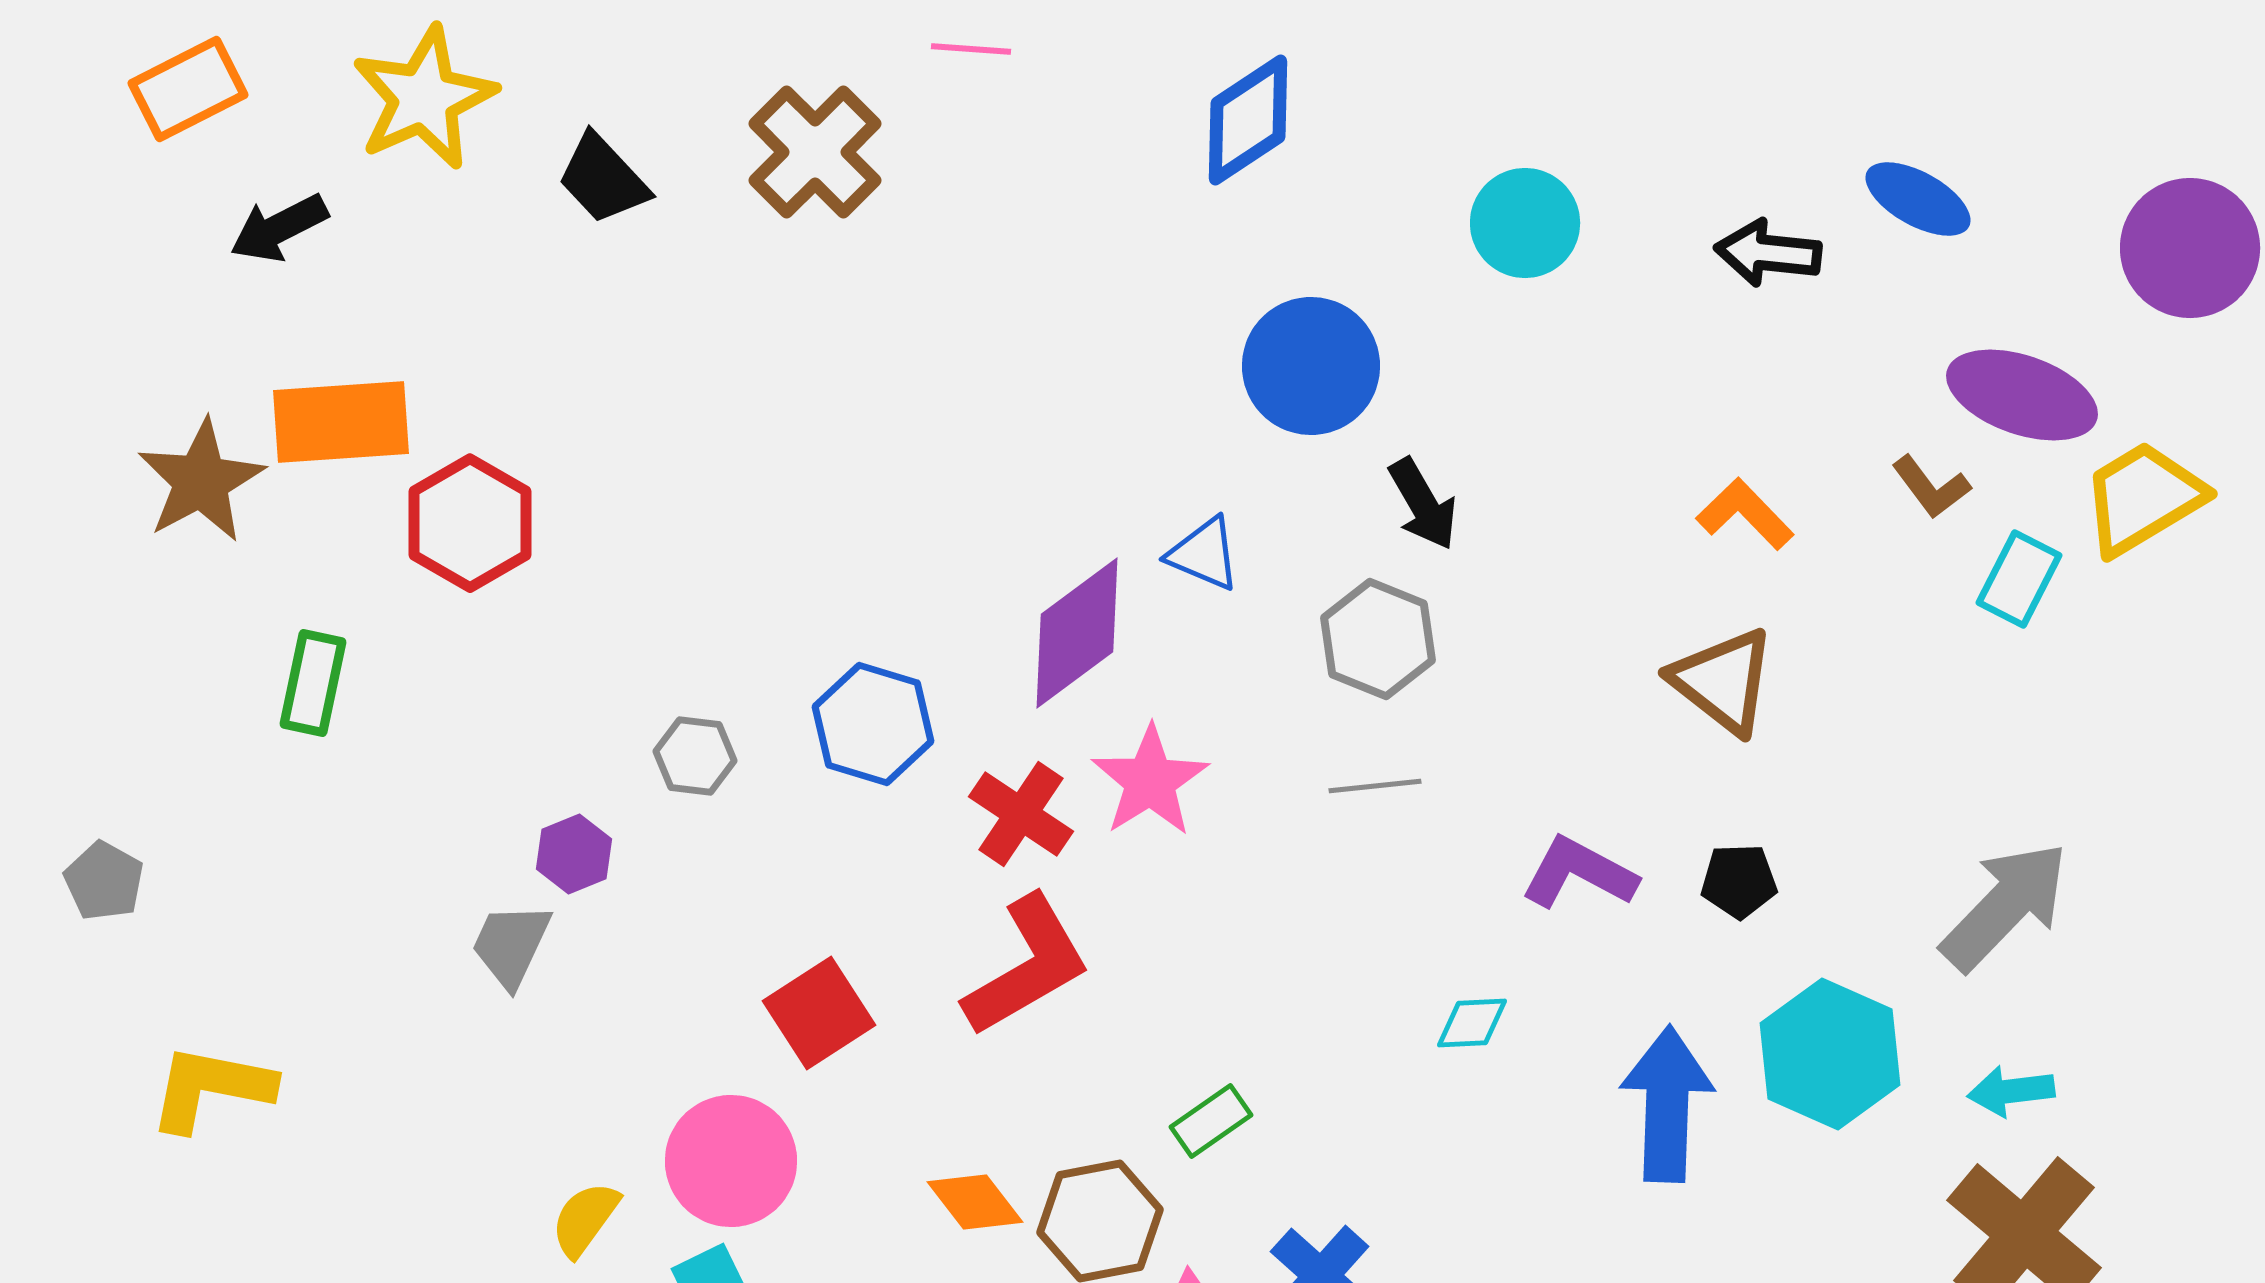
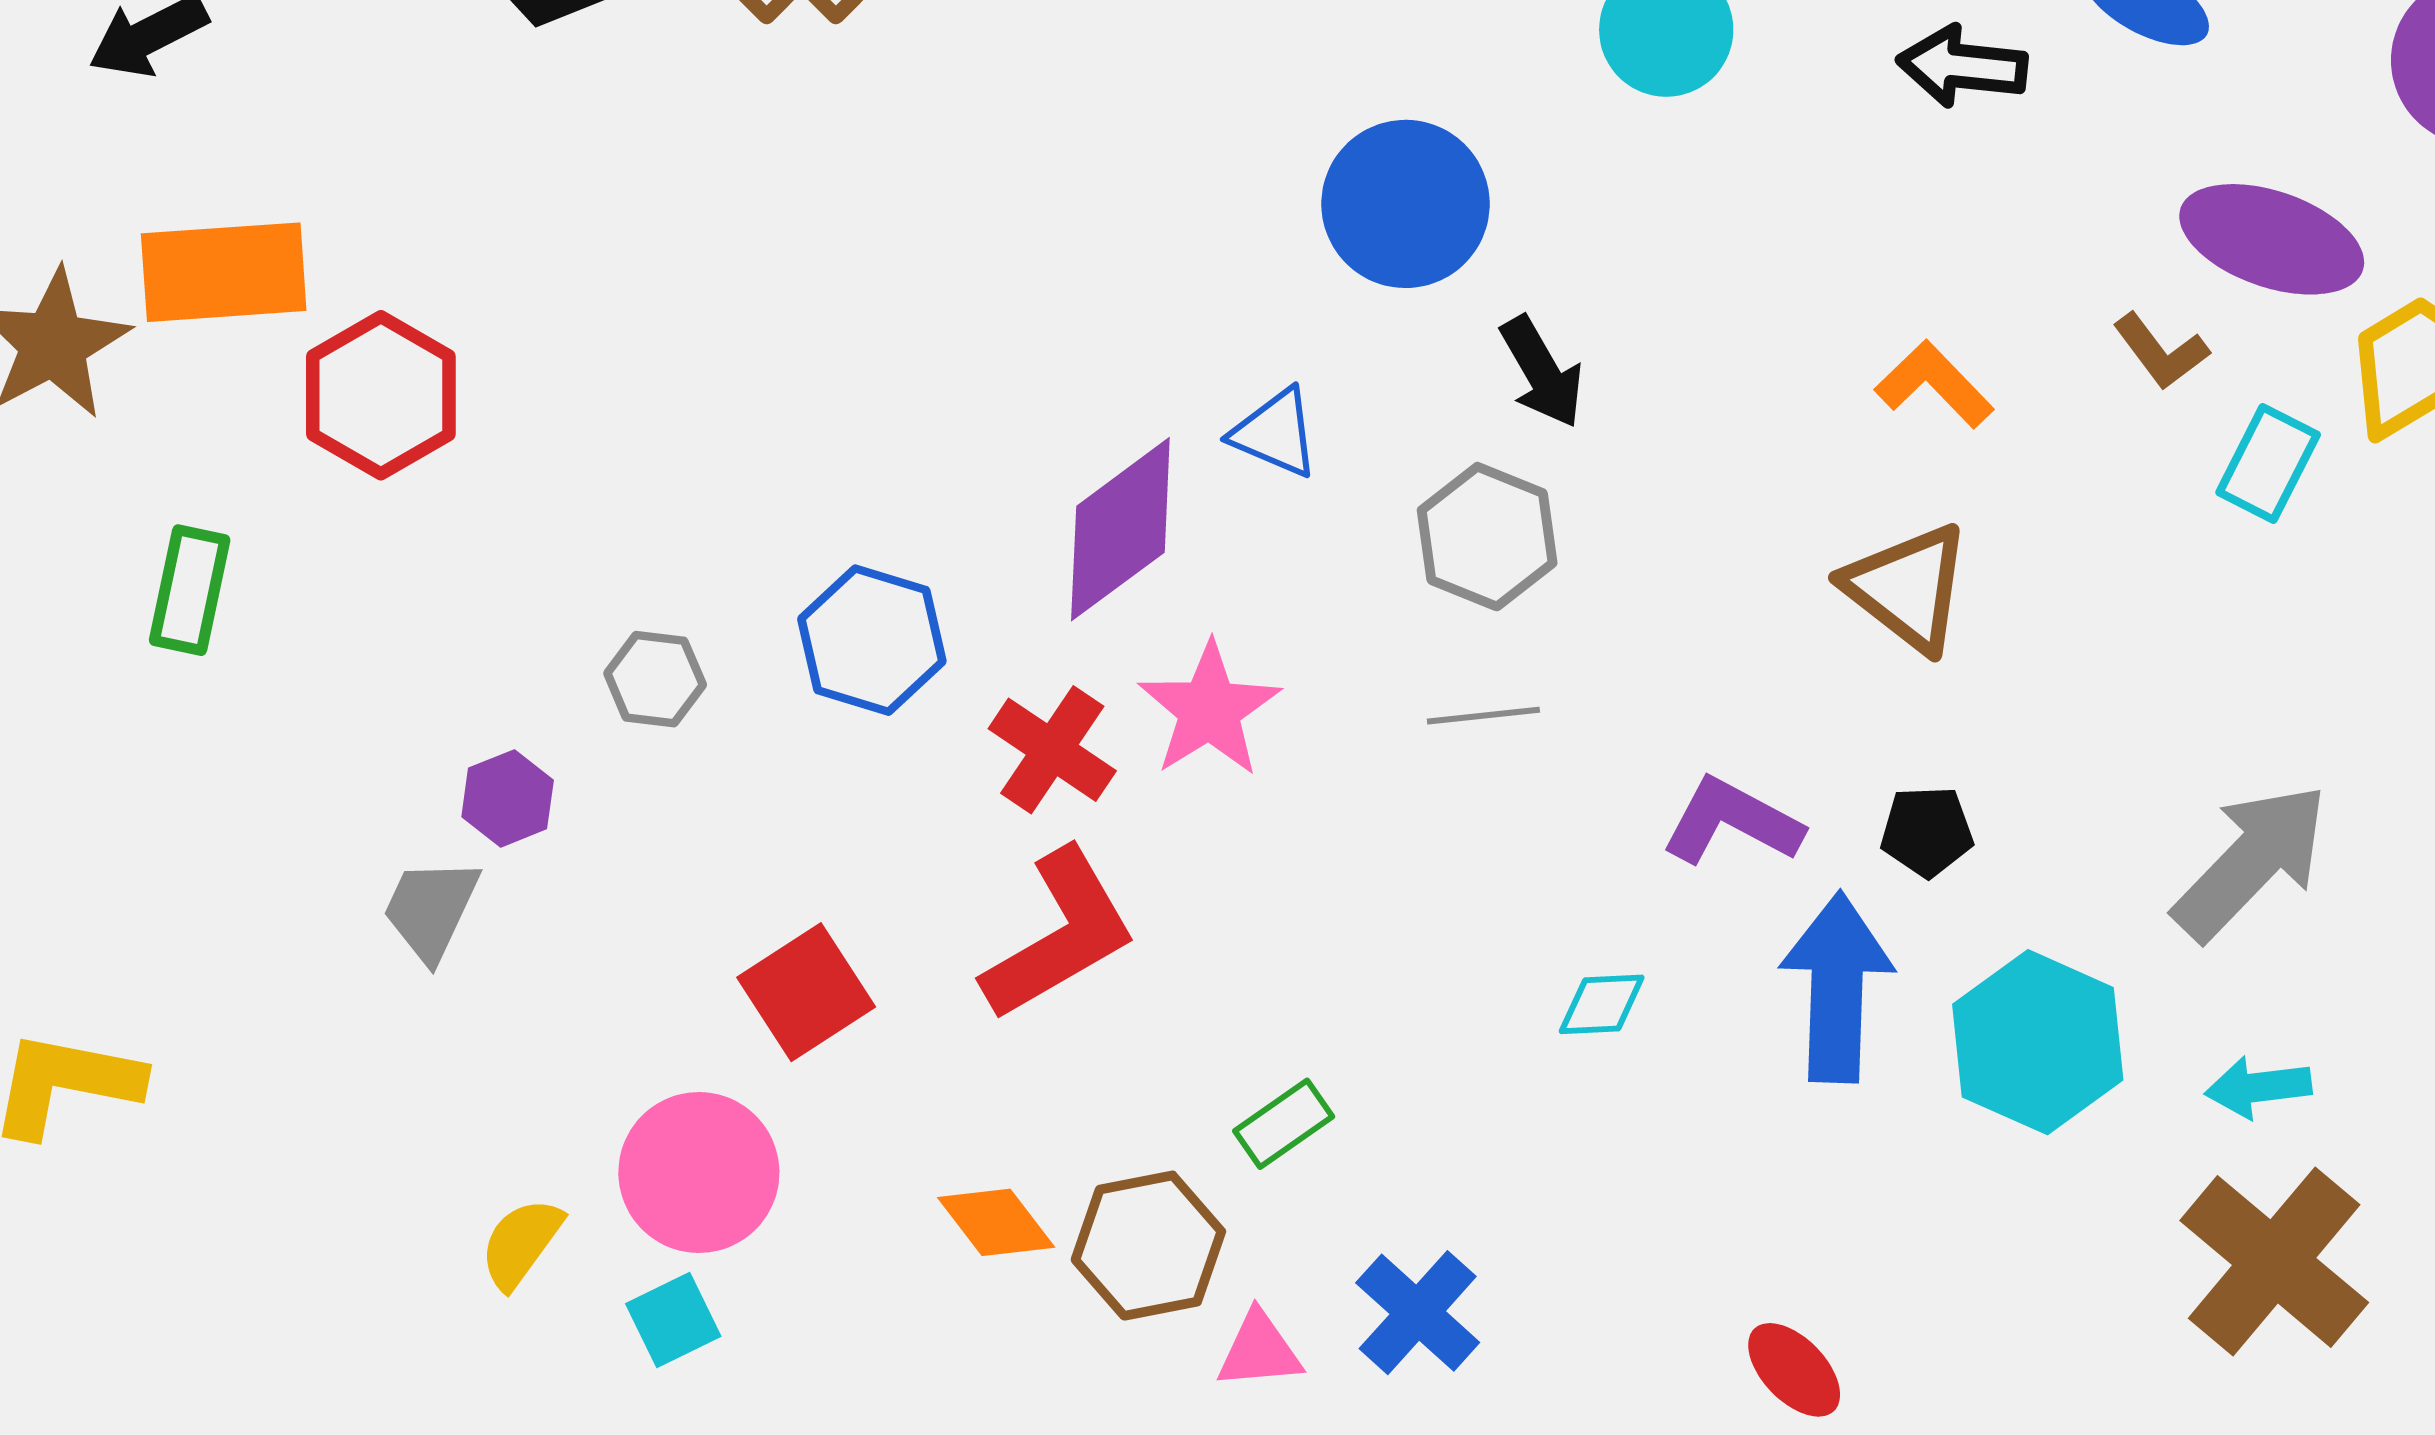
blue arrow: (1667, 1104) -> (1837, 987), moved

